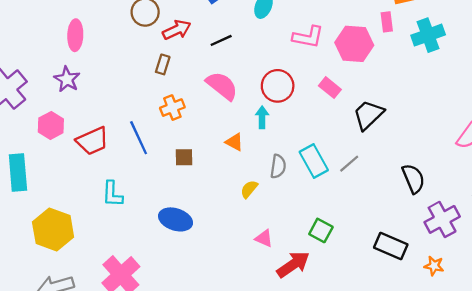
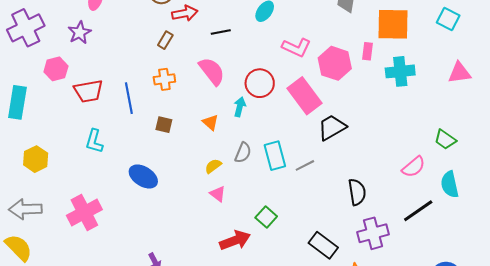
pink rectangle: (330, 88) -> (304, 96), size x1.8
yellow hexagon: (53, 230) -> (36, 159), size x0.7
pink triangle: (264, 238) -> (218, 194), moved

